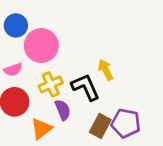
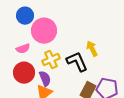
purple semicircle: (63, 110) -> (45, 79), moved

